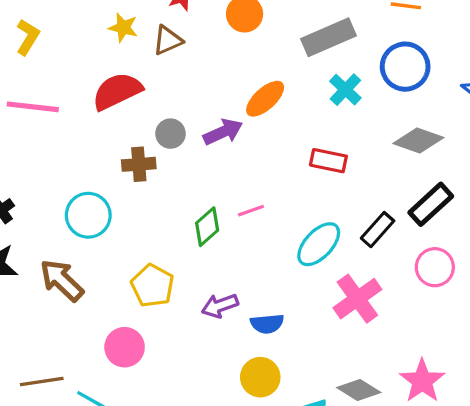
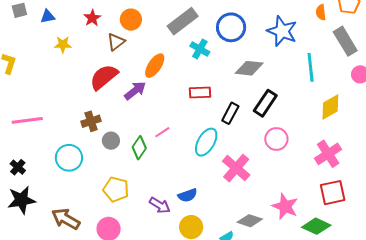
brown triangle: (168, 40) -> (116, 42), moved
red semicircle: (117, 91) -> (104, 77), moved
pink line: (33, 107) -> (27, 120), moved
gray circle: (170, 134) -> (111, 141), moved
black rectangle: (378, 230) -> (230, 113), moved
brown arrow: (62, 280) -> (66, 219), moved
purple arrow: (220, 306) -> (160, 205), moved, turned -115

